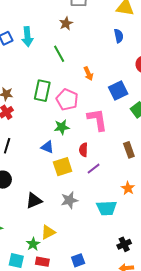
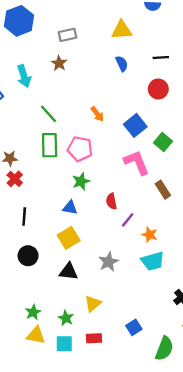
cyan arrow: (27, 37) -> (24, 76), moved
green line: (59, 54) -> (49, 114), moved
pink L-shape: (97, 120) -> (137, 162), moved
yellow square: (63, 167) -> (69, 238), moved
orange star: (128, 188) -> (150, 235), moved
black triangle: (34, 201) -> (69, 272), turned 42
green star: (33, 244) -> (66, 318), moved

